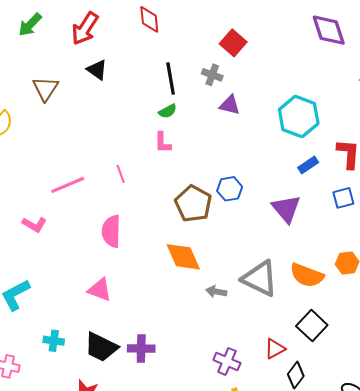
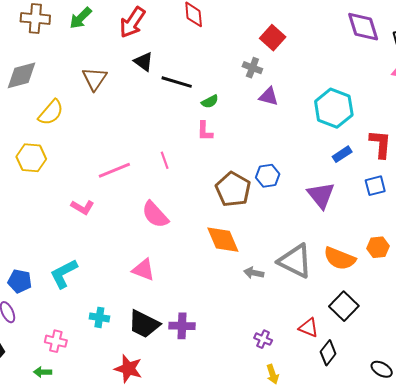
black line: (171, 79) -> (177, 82), moved, turned -64
pink semicircle: (111, 231) -> (155, 215), turned -44
red triangle: (275, 349) -> (308, 328), turned 50
purple cross: (227, 361) -> (263, 339), size x0.7

